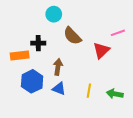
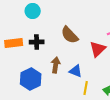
cyan circle: (54, 14) -> (33, 11), moved
orange rectangle: (20, 56) -> (14, 43), moved
blue triangle: (59, 89) -> (76, 71), moved

